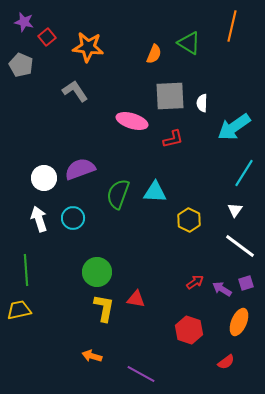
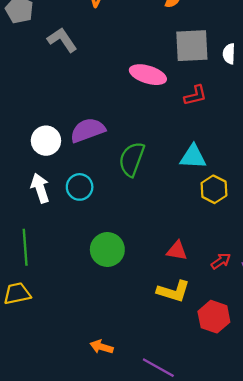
gray L-shape: (75, 91) -> (62, 40), moved
cyan triangle: (155, 192) -> (193, 157), moved
red triangle: (136, 299) -> (177, 251), moved
yellow L-shape: (104, 308) -> (173, 291), moved, turned 96

